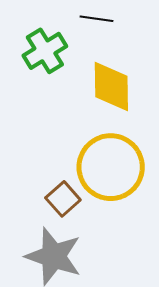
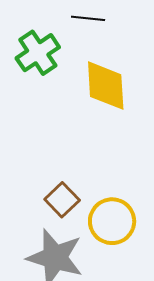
yellow circle: (111, 167) -> (112, 221), moved, size x0.7

